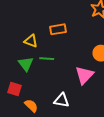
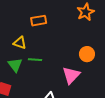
orange rectangle: (58, 29) -> (39, 21), moved

